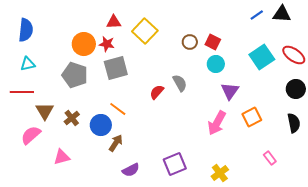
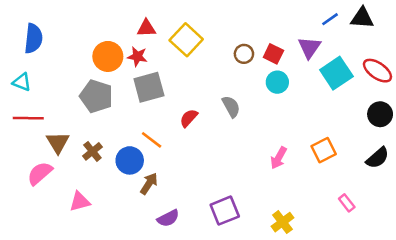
cyan triangle: (28, 64) -> (22, 82), moved, turned 35
purple triangle: (230, 91) -> (309, 47), moved
red semicircle: (157, 92) -> (189, 118), moved
pink arrow: (217, 123) -> (279, 158), size x0.7
black semicircle: (294, 123) -> (377, 158), turned 60

